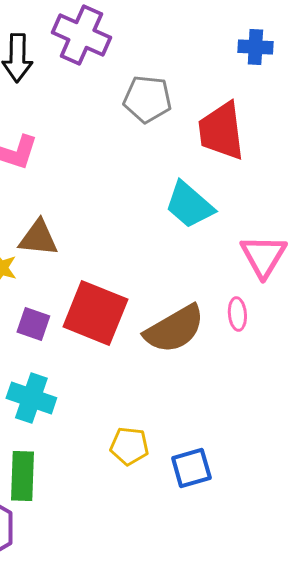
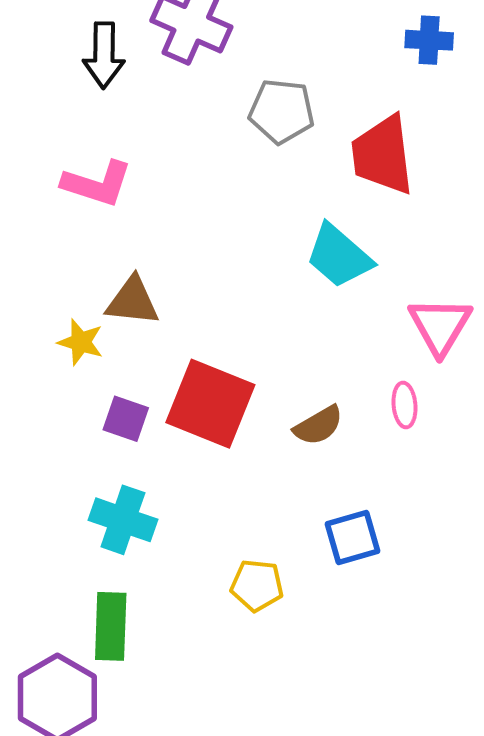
brown semicircle: (174, 329) -> (318, 426), size x0.6
blue square: (191, 468) -> (353, 538), moved

